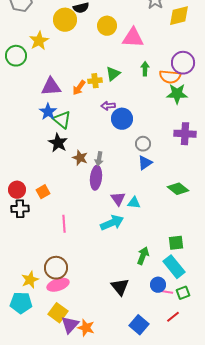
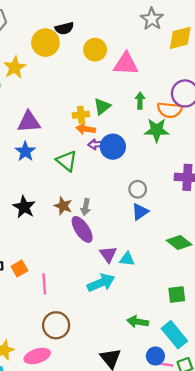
orange arrow: (79, 88) -> (86, 129), moved, turned 63
green star: (177, 94) -> (157, 130), moved
blue circle: (122, 119) -> (113, 147), moved
green triangle: (62, 120) -> (67, 161), moved
black star: (58, 143) -> (24, 207), moved
purple ellipse: (96, 178) -> (82, 229), turned -40
orange square: (43, 192) -> (19, 268), moved
green square: (176, 243) -> (177, 295), moved
green arrow: (143, 256) -> (138, 322), turned -102
brown circle: (56, 268) -> (56, 325), moved

